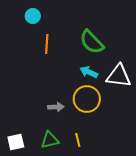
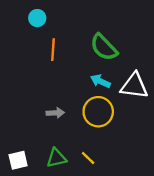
gray arrow: (56, 107) -> (55, 113), moved
yellow line: (78, 140) -> (88, 158), turned -32

